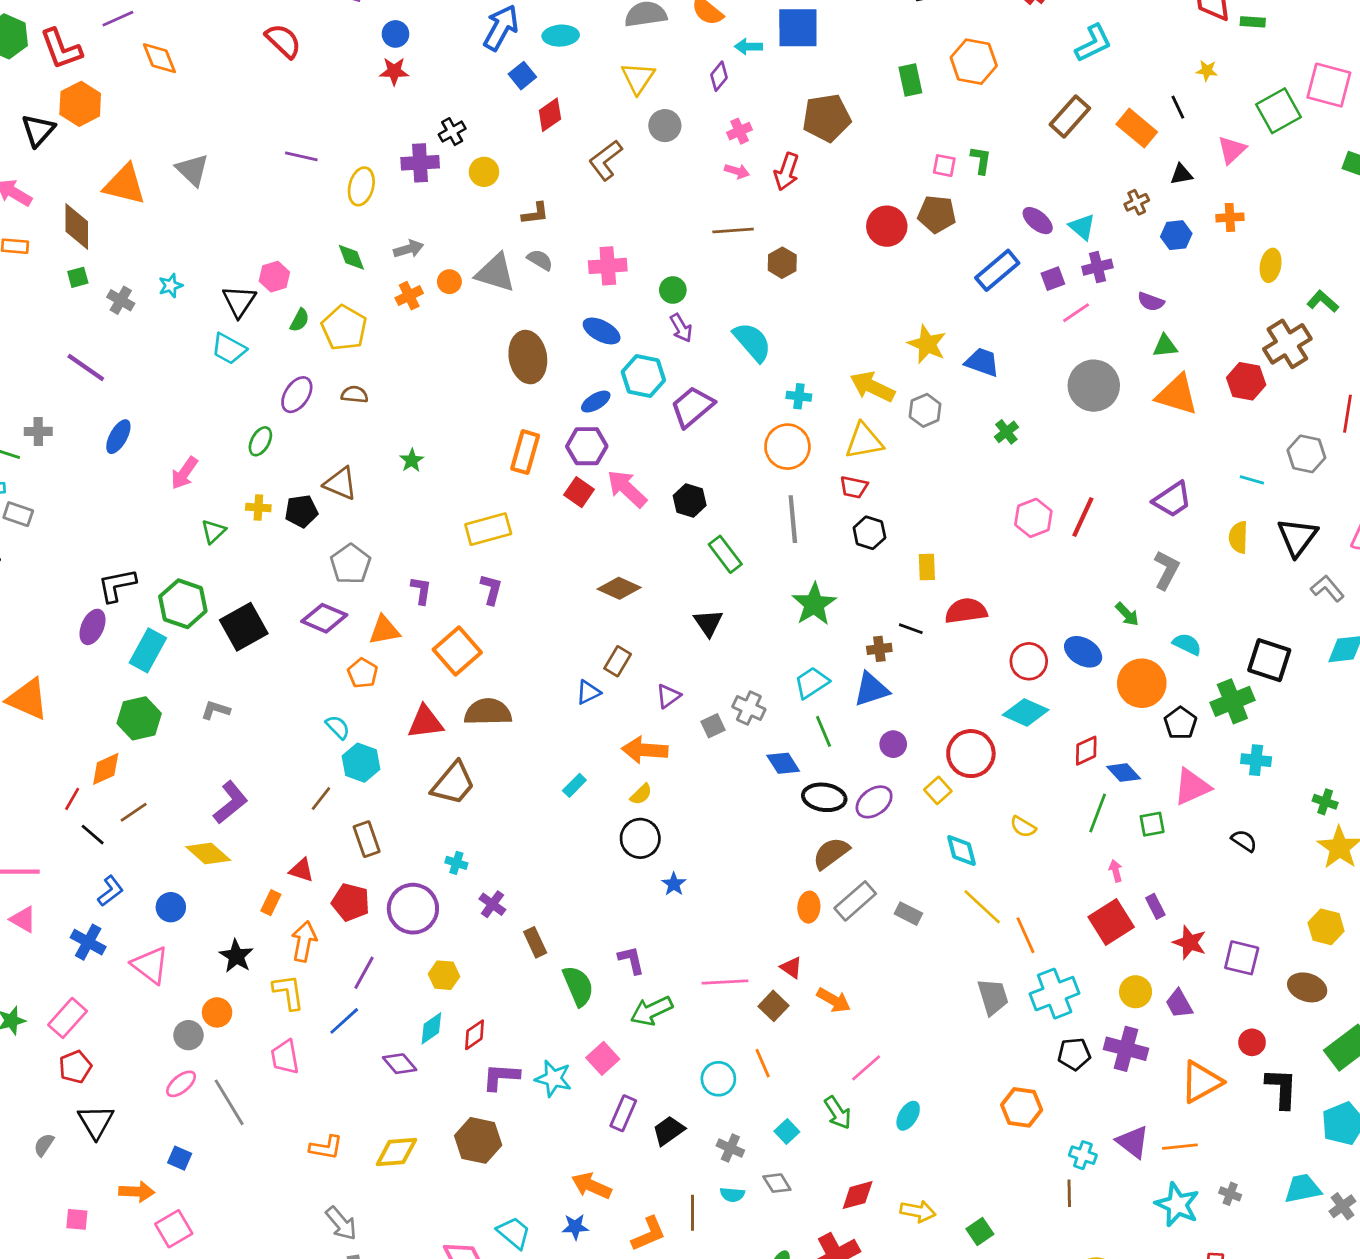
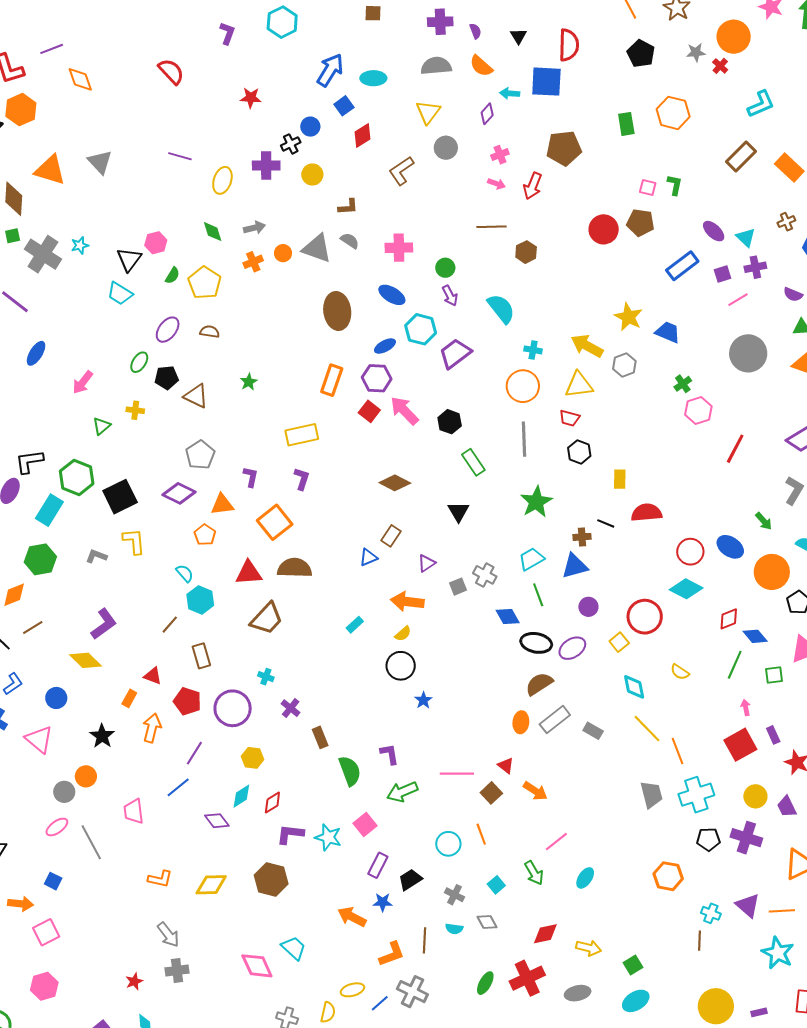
blue circle: (395, 34) -> (310, 127), moved
gray cross: (121, 300) -> (43, 254), size x1.8
black pentagon: (301, 511) -> (167, 378), moved
pink hexagon: (1033, 518) -> (698, 410), moved
yellow L-shape: (288, 992) -> (134, 541), moved
blue star: (575, 1227) -> (383, 902), moved

